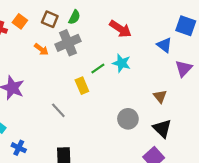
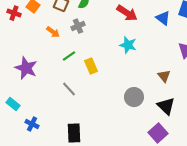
gray cross: (68, 43) -> (78, 26), size x0.6
blue triangle: (164, 45) -> (163, 18), moved
green line: (98, 69) -> (69, 56), moved

